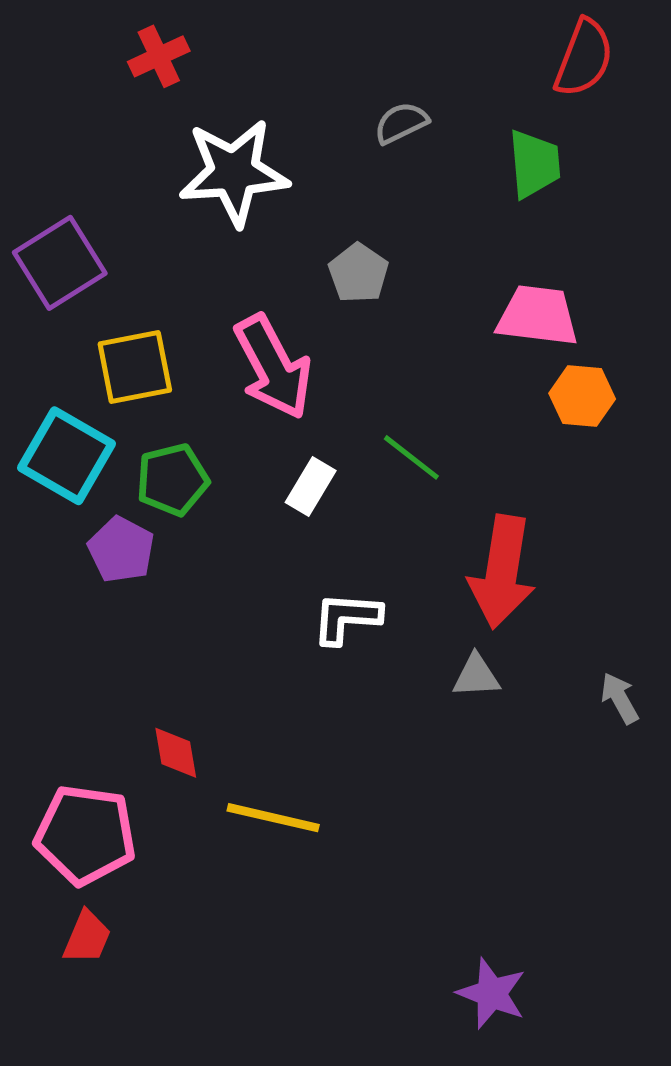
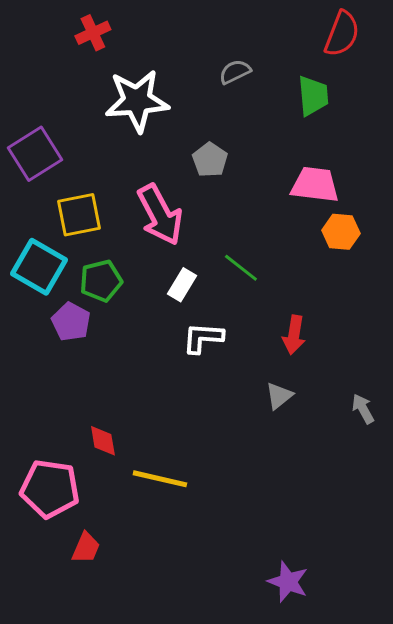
red arrow: (502, 572) -> (294, 335), size x0.6
white L-shape: (347, 618) -> (203, 338), moved
gray triangle: (476, 676) -> (279, 396), turned -36
red trapezoid: (87, 937) -> (86, 548), moved

